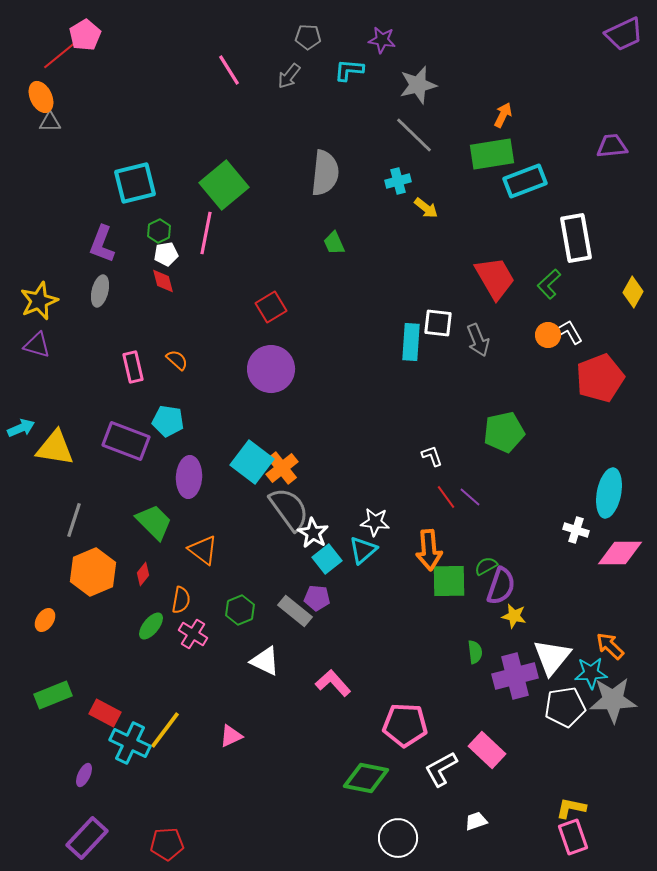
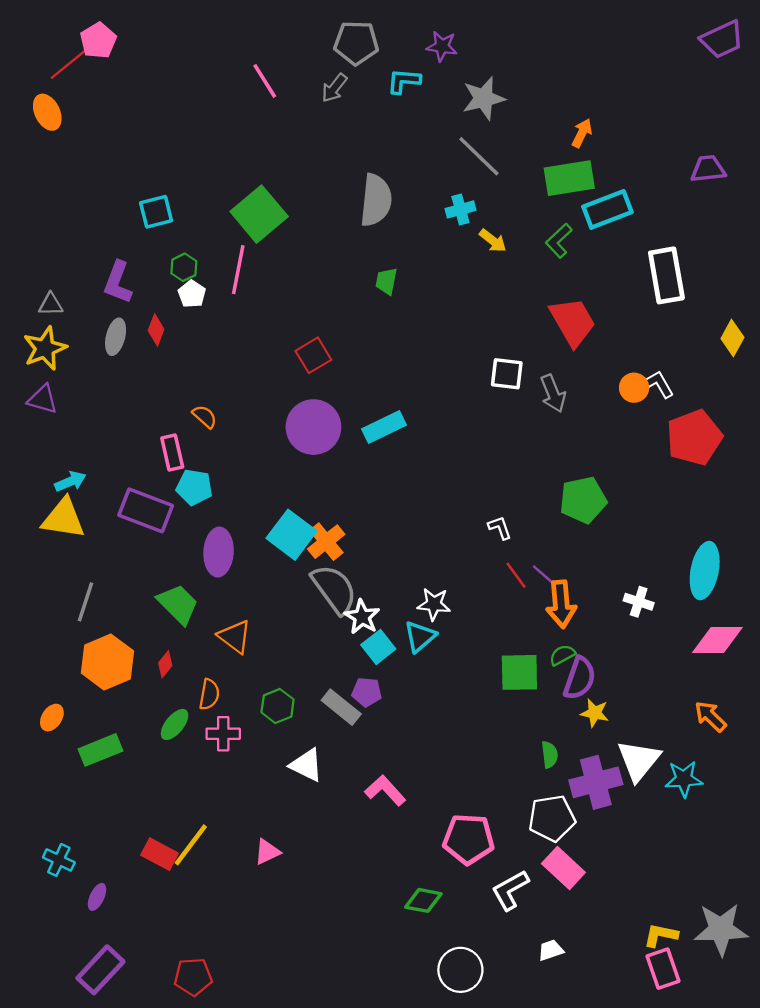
gray pentagon: (308, 37) -> (356, 43), size x1.5
gray triangle: (50, 122) -> (51, 304), moved
cyan square: (135, 183) -> (156, 212), size x0.7
green trapezoid: (334, 243) -> (386, 281), turned 35
white pentagon: (166, 254) -> (192, 294), turned -30
red diamond: (163, 281) -> (156, 330), moved, turned 36
green L-shape: (549, 284) -> (559, 241), moved
cyan rectangle: (411, 342) -> (384, 427), moved, turned 60
pink rectangle: (133, 367) -> (172, 452), moved
cyan arrow: (21, 428) -> (70, 481), moved
white cross: (576, 530) -> (639, 602), moved
orange arrow: (429, 550) -> (561, 604), moved
pink cross: (193, 634) -> (223, 734), turned -32
orange arrow: (610, 646) -> (710, 716), moved
green rectangle: (53, 695) -> (100, 750), moved
gray star: (613, 700) -> (721, 929), moved
white pentagon: (565, 707) -> (552, 818), moved
red rectangle: (105, 713) -> (160, 854), moved
cyan cross: (130, 743) -> (59, 860), moved, size x0.7
green diamond: (366, 778) -> (423, 900), size x0.7

